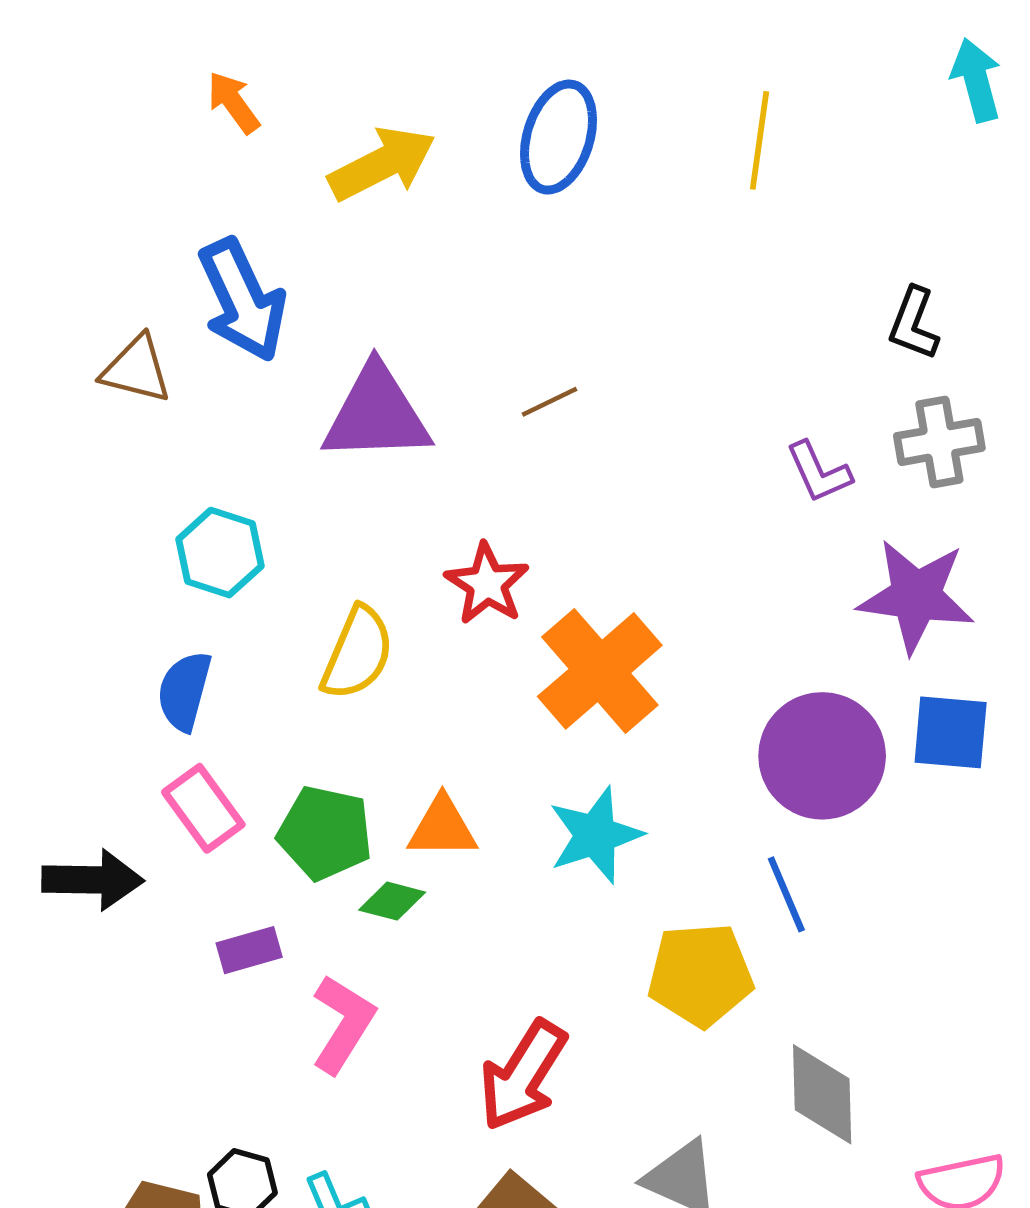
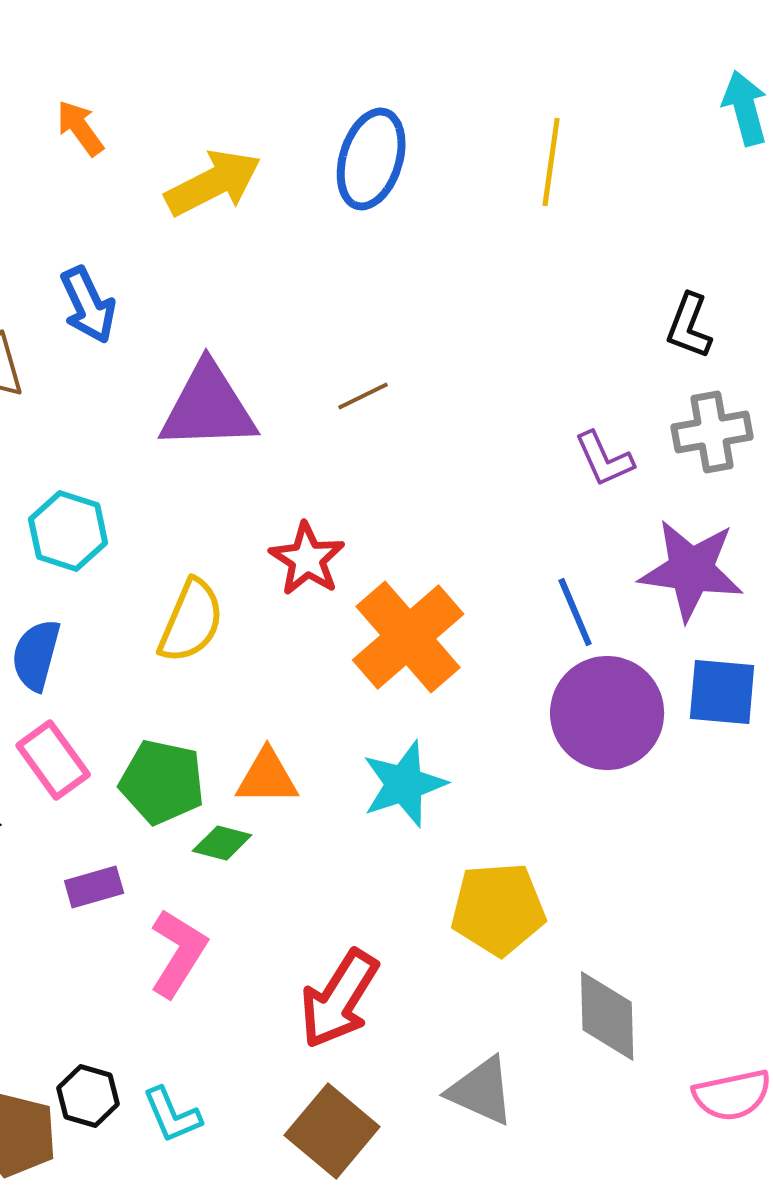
blue arrow: (242, 300) -> (88, 305), size x0.7
blue line: (786, 894) -> (575, 612), moved

